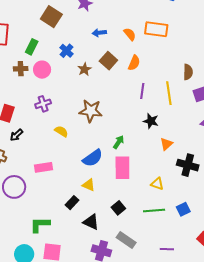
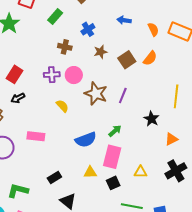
brown square: (108, 61) -> (127, 60), moved
brown cross: (21, 69) -> (65, 47), moved
pink circle: (42, 70) -> (74, 75), moved
purple line: (142, 91) -> (123, 96), moved
orange triangle: (166, 144) -> (171, 139), moved
black cross: (188, 165) -> (176, 171), turned 30
yellow triangle: (157, 184) -> (141, 172), moved, turned -32
yellow triangle: (89, 185) -> (90, 172), moved, turned -40
black square: (118, 208) -> (113, 183), moved

